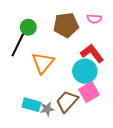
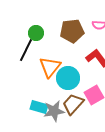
cyan circle: (85, 71) -> (68, 78), moved
gray star: (47, 109) -> (54, 111), size x1.5

